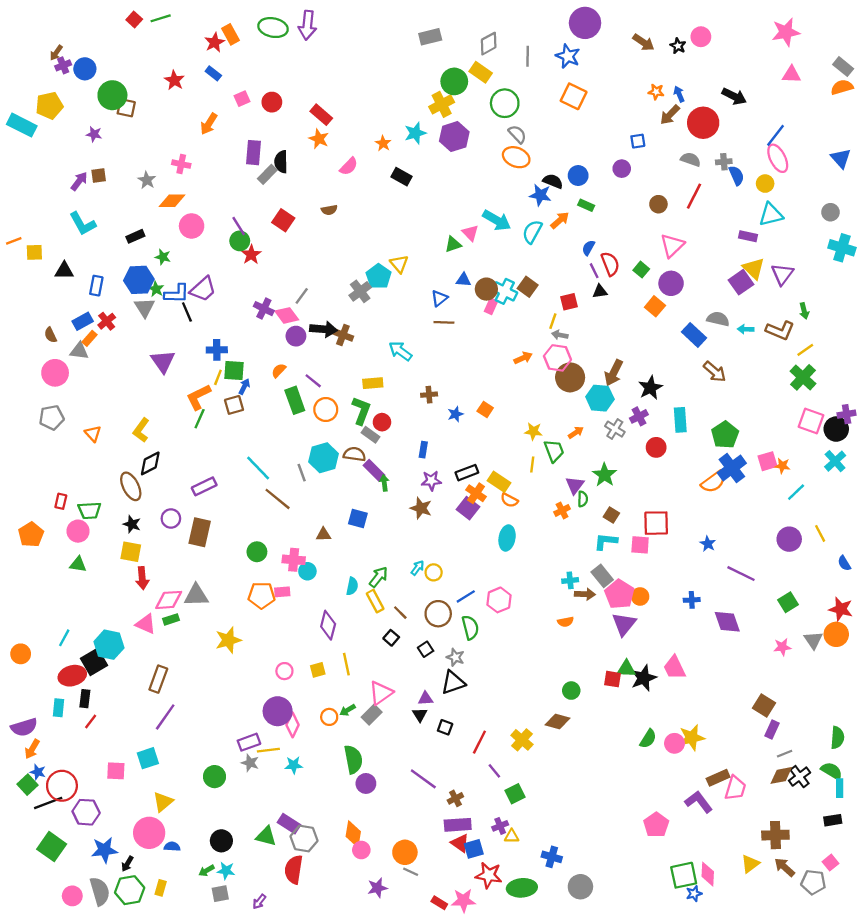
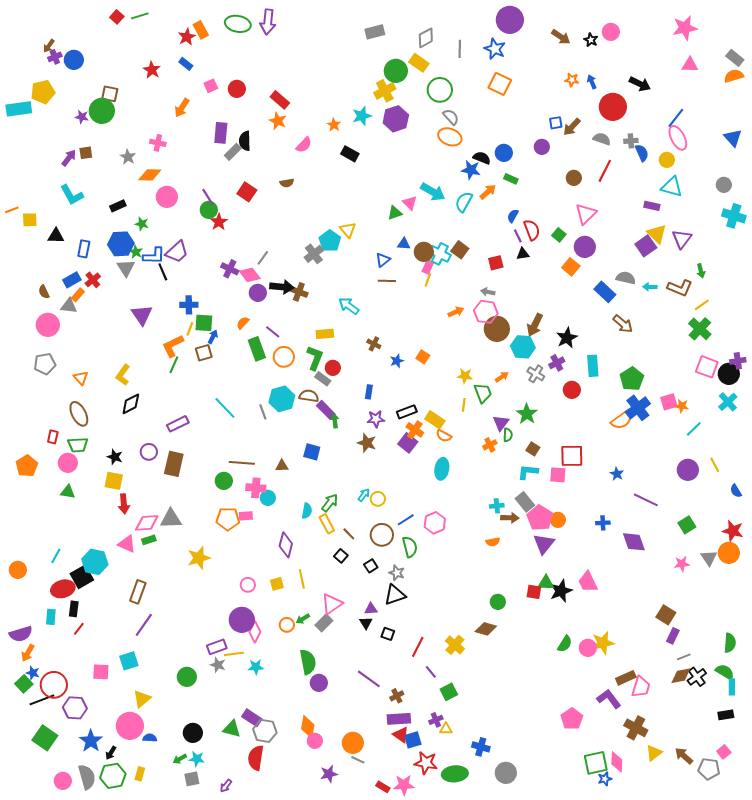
green circle: (112, 95) -> (102, 111), moved
brown arrow: (670, 115) -> (572, 127), moved
cyan rectangle: (22, 125) -> (19, 109), turned -35
cyan triangle: (771, 215) -> (672, 187), turned 30
yellow line: (553, 321) -> (428, 280), moved
brown cross: (429, 395) -> (374, 344), turned 32
brown ellipse: (131, 486) -> (79, 414), moved
brown line: (278, 499) -> (242, 463), moved, turned -35
brown cross: (775, 835) -> (636, 728), moved, turned 30
blue star: (104, 850) -> (91, 741), turned -30

